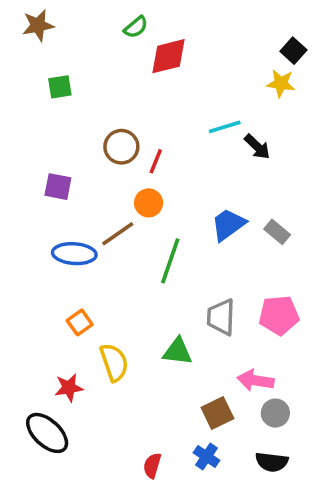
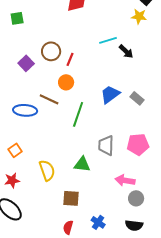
purple square: (58, 187) -> (26, 63), moved, turned 35
brown line: (118, 234) -> (49, 99), turned 60
orange square: (80, 322) -> (15, 150), moved
red star: (69, 388) -> (12, 180), moved
brown square: (217, 413) -> (71, 198), moved, turned 30

